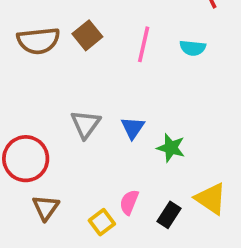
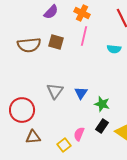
brown square: (87, 35) -> (56, 42), turned -35
pink line: (144, 44) -> (84, 36), moved
brown triangle: (46, 208) -> (33, 137), turned 49
black rectangle: (169, 215) -> (102, 126), moved

